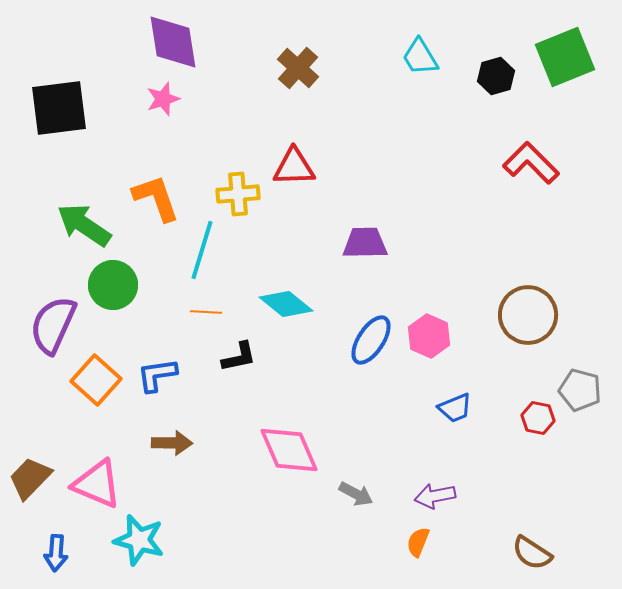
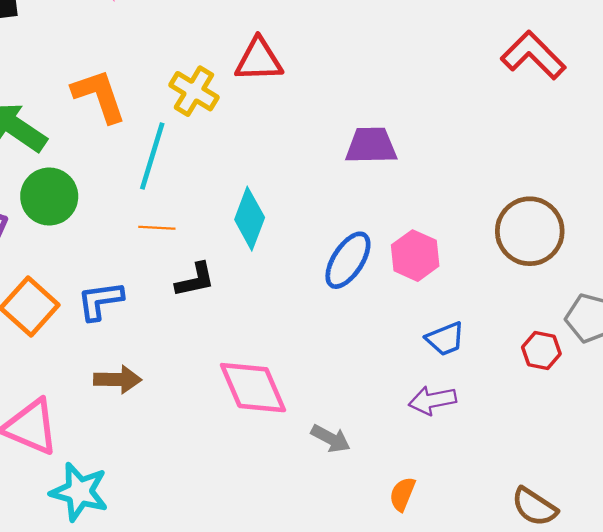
yellow cross: (238, 194) -> (194, 91), turned 36
purple trapezoid: (365, 243) -> (371, 146), moved
cyan diamond: (286, 304) -> (250, 219), turned 72
purple arrow: (435, 496) -> (432, 400), moved

